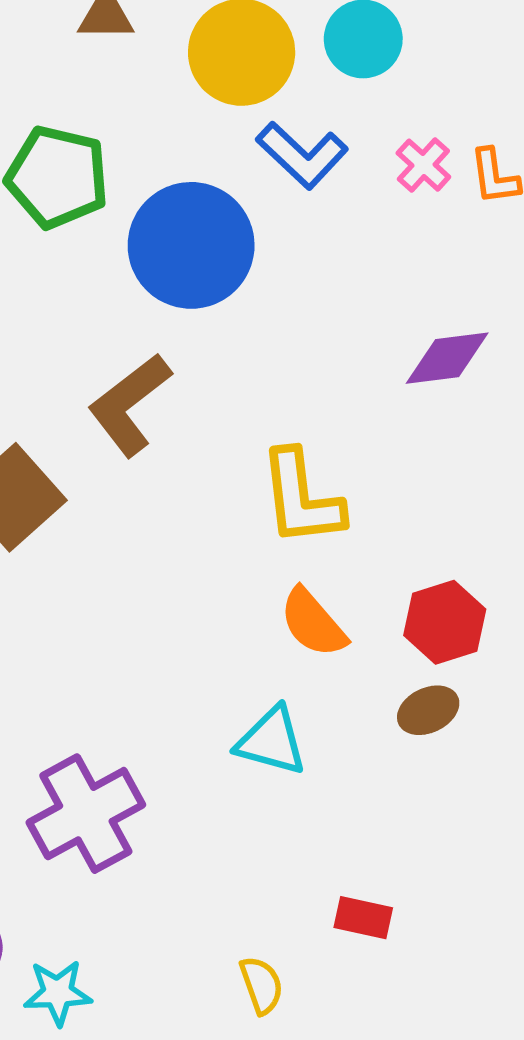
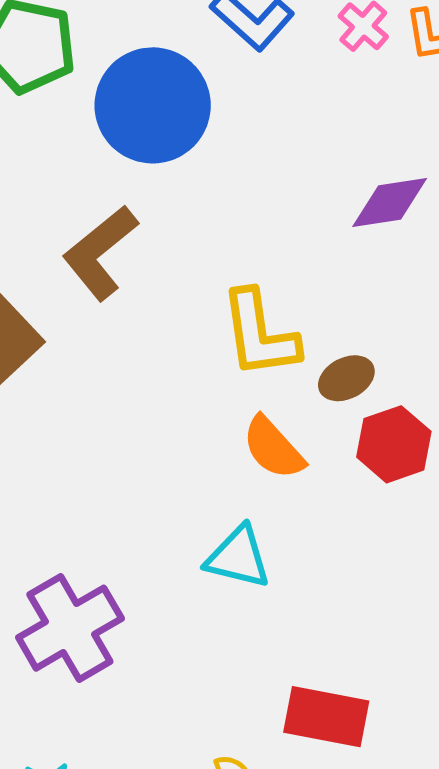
brown ellipse: (428, 710) -> (346, 378), moved
red rectangle: (363, 918) -> (326, 717), size x1.6

